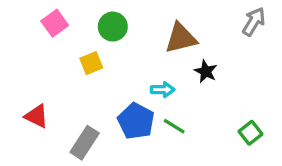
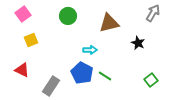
pink square: (55, 23) -> (23, 14), moved
yellow square: (91, 63) -> (31, 40), moved
black star: (206, 71) -> (138, 43), moved
cyan arrow: (163, 90) -> (90, 50), moved

